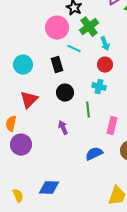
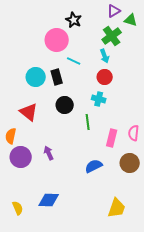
green cross: (89, 27) -> (112, 36), moved
cyan circle: (23, 65) -> (36, 77), moved
red triangle: (29, 100) -> (29, 112), turned -36
purple arrow: (63, 128) -> (49, 153), moved

